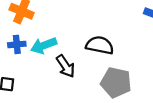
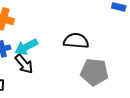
black arrow: (66, 66) -> (24, 64), moved

